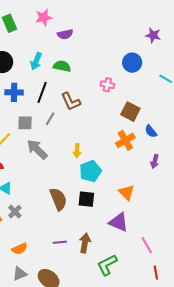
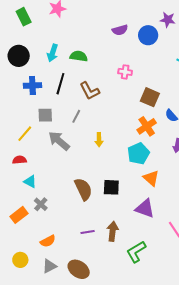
purple semicircle: (65, 34) -> (120, 30), moved
blue circle: (132, 63) -> (148, 35), moved
gray line: (50, 119) -> (76, 116), moved
cyan pentagon: (90, 171) -> (138, 154), moved

